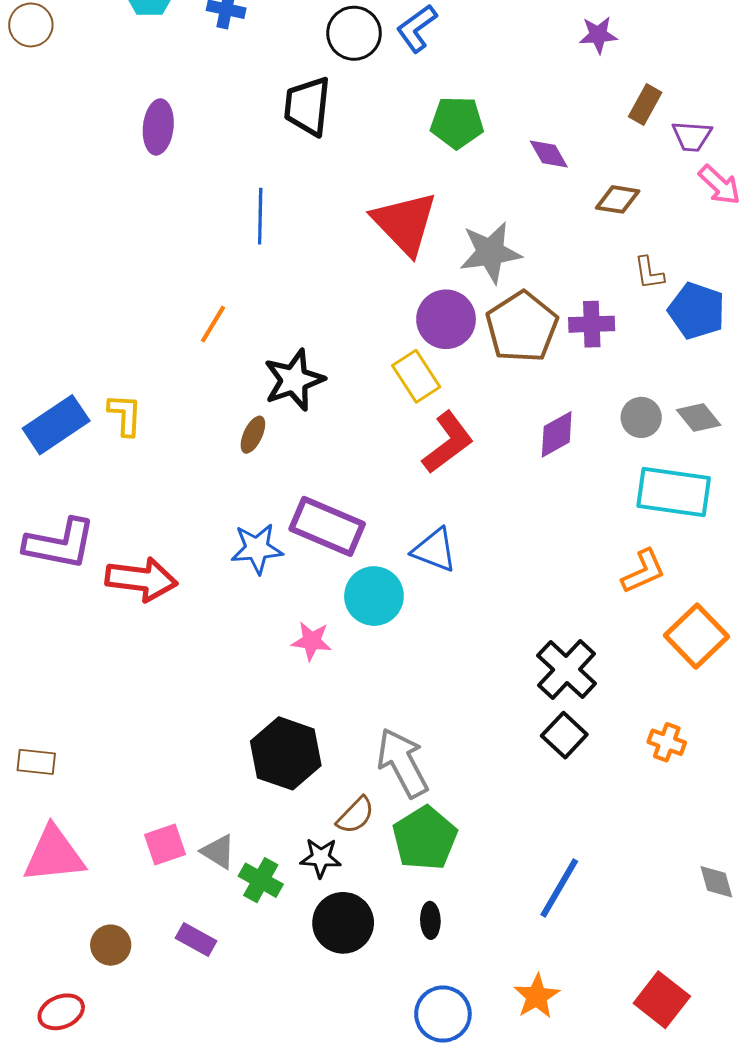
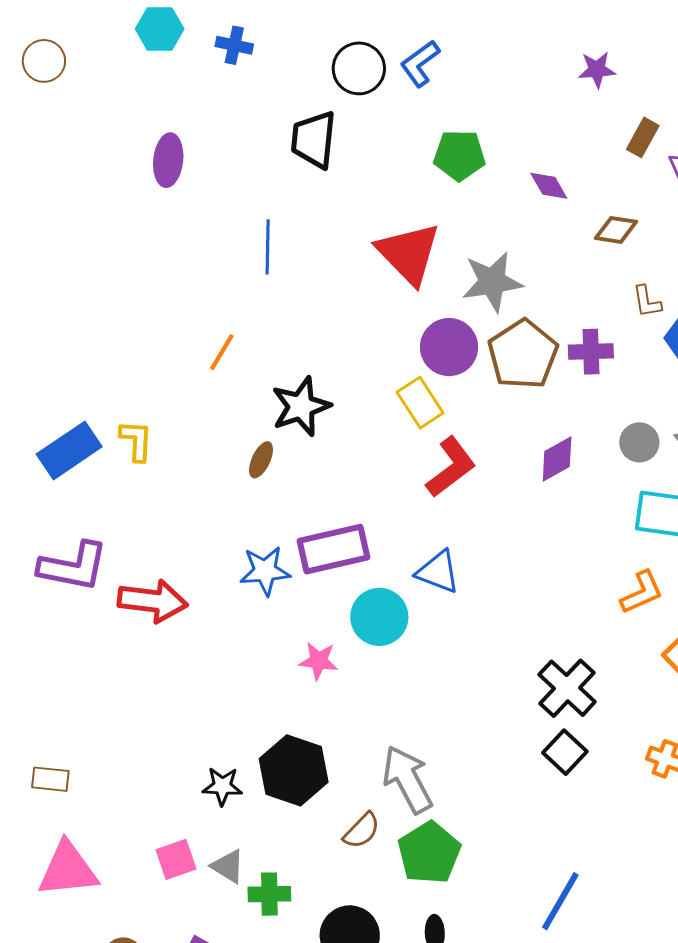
purple rectangle: (327, 526) -> (333, 549), turned -36
black star: (321, 858) -> (222, 786), moved
green cross: (261, 880) -> (269, 894), turned -30

